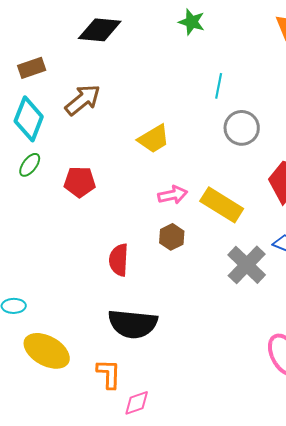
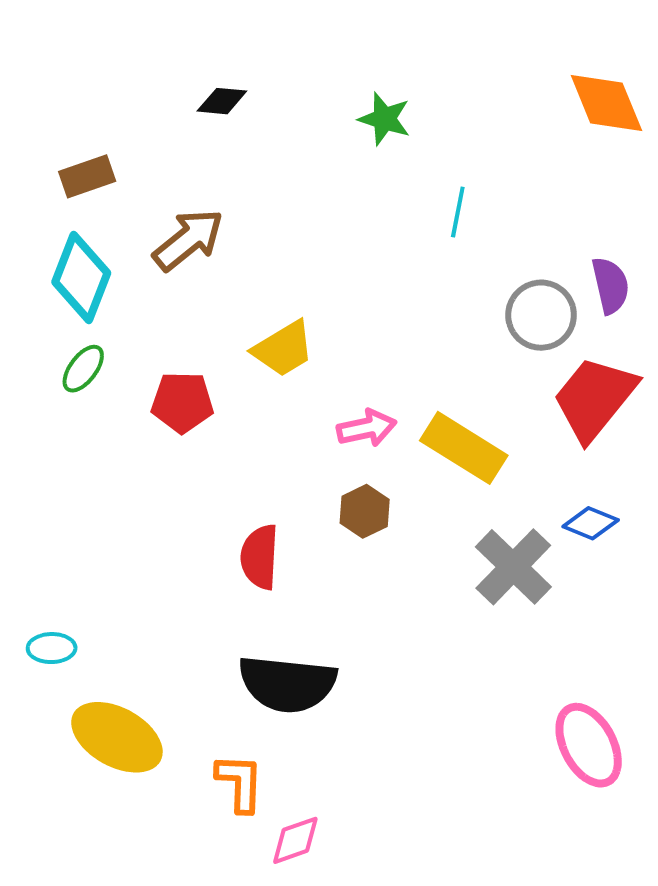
green star: (192, 22) -> (384, 119), moved
black diamond: (100, 30) -> (222, 101), size x0.6
gray circle: (242, 128) -> (541, 315), moved
yellow trapezoid: (154, 139) -> (283, 349), moved

